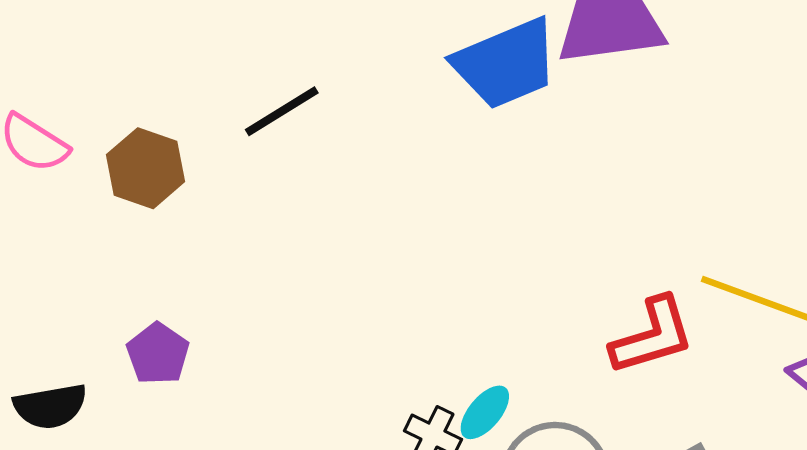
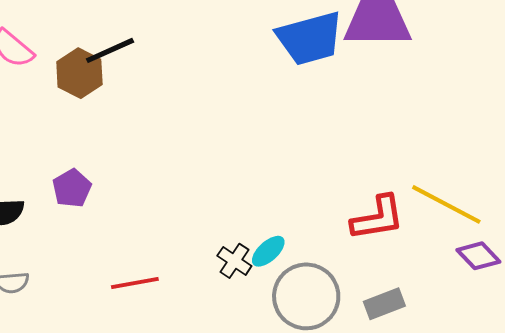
black line: (282, 111) -> (110, 50), moved

